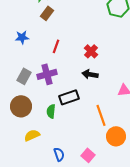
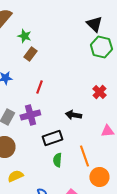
red cross: (91, 51) -> (99, 92), moved
green semicircle: (51, 111) -> (57, 160), moved

